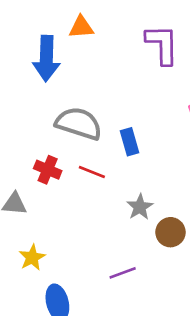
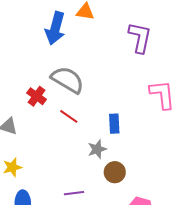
blue rectangle: (129, 142) -> (114, 124), moved
red cross: (48, 170) -> (37, 96), moved

